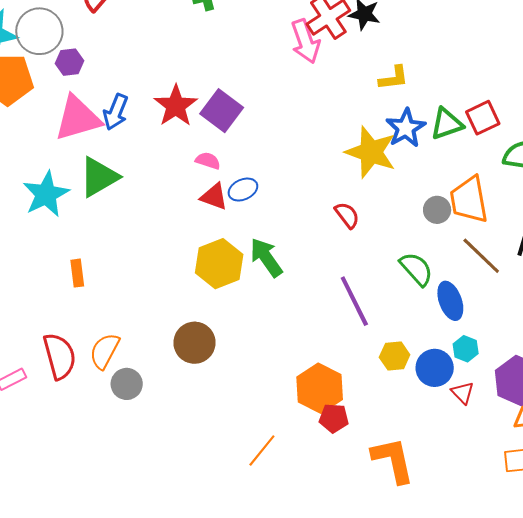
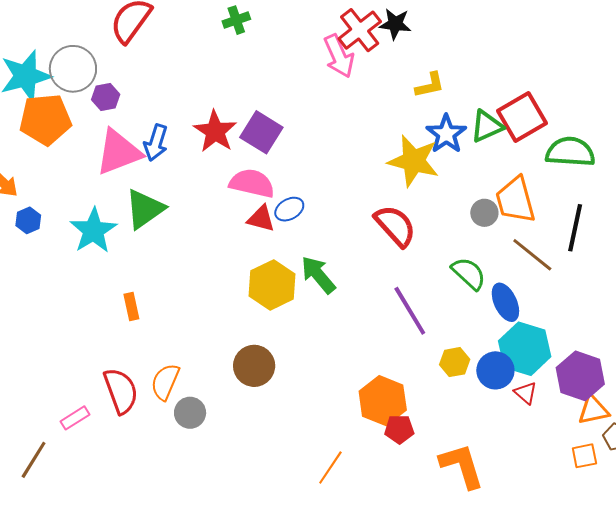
red square: (483, 118) -> (522, 117), size x1.4
pink semicircle: (208, 161) -> (252, 183), size x1.8
red semicircle: (347, 215) -> (395, 226), size x1.6
cyan hexagon: (466, 349) -> (525, 349), size x2.0

